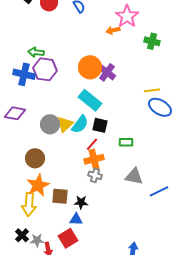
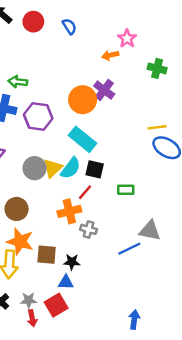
pink star: (127, 16) -> (127, 38), size x0.7
purple hexagon: (45, 69) -> (38, 117), moved
purple cross: (107, 72) -> (104, 90), moved
orange cross: (94, 159) -> (69, 211), moved
gray triangle: (134, 176) -> (150, 231), moved
orange star: (38, 185) -> (20, 241), turned -30
blue line: (159, 191) -> (129, 249), moved
gray star: (37, 240) -> (29, 300), moved

